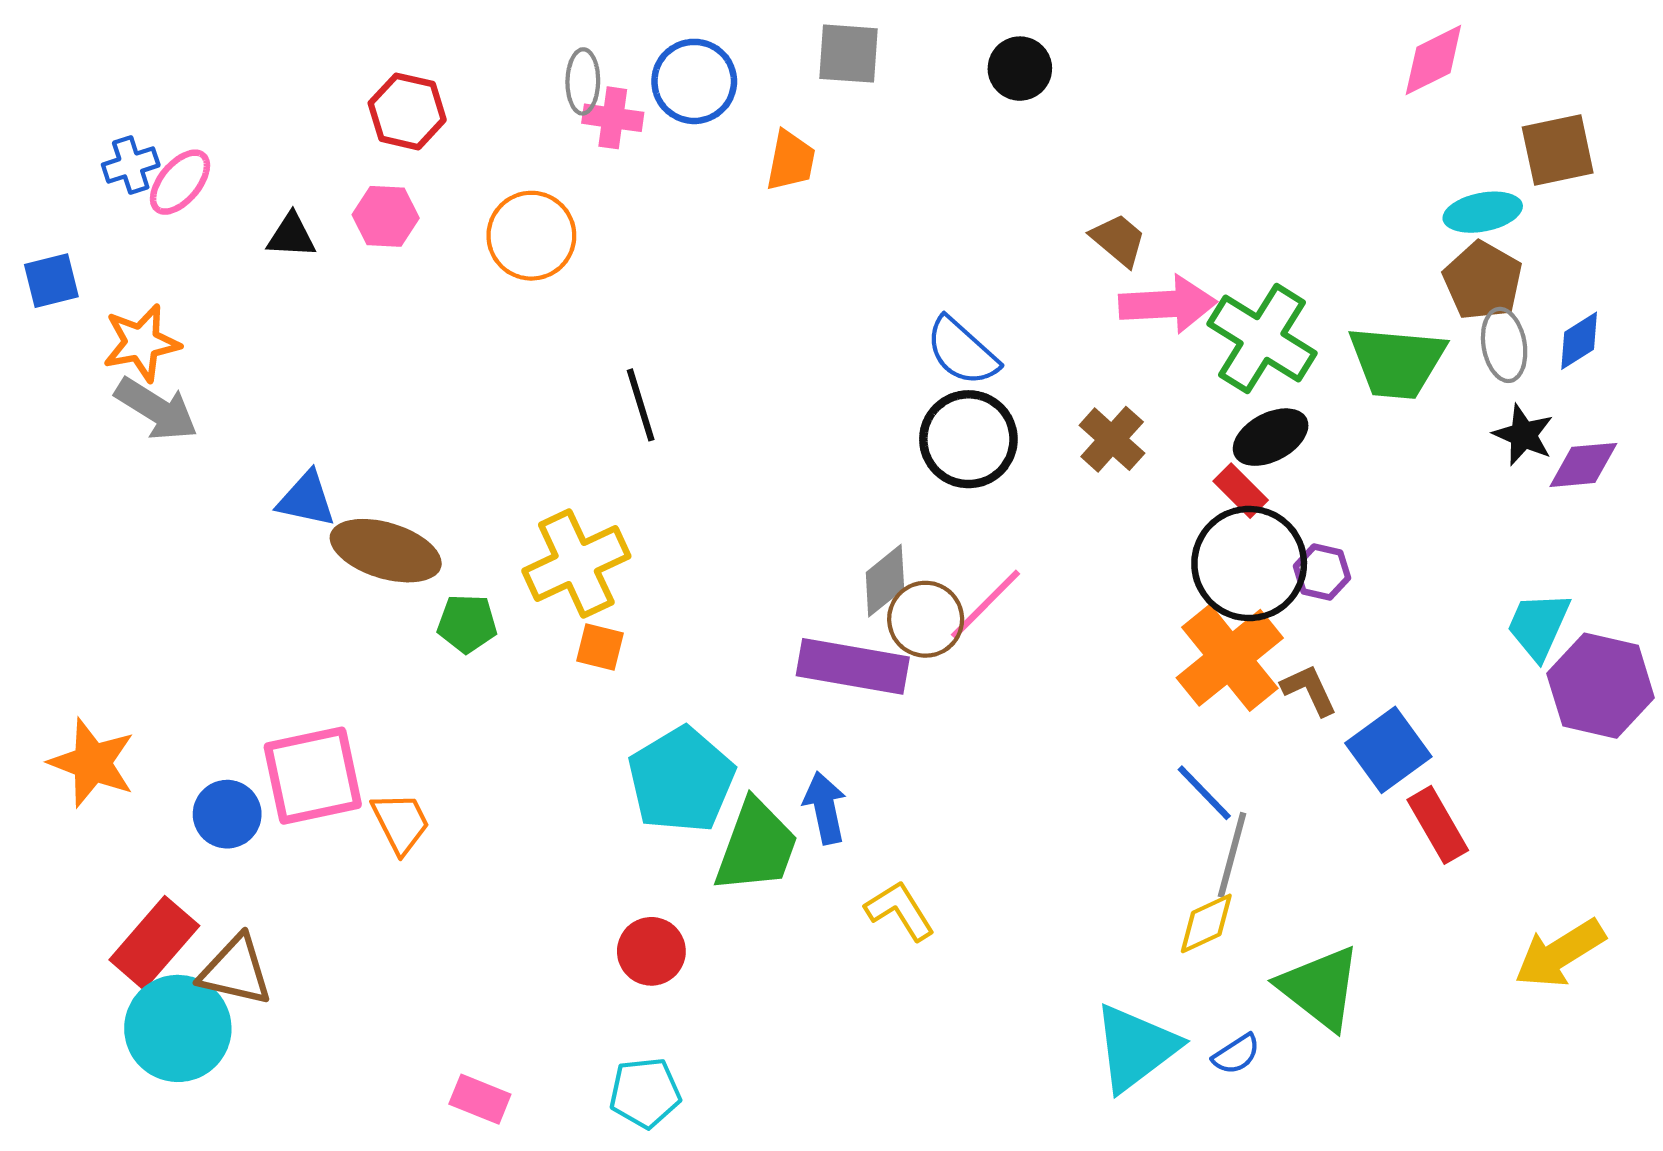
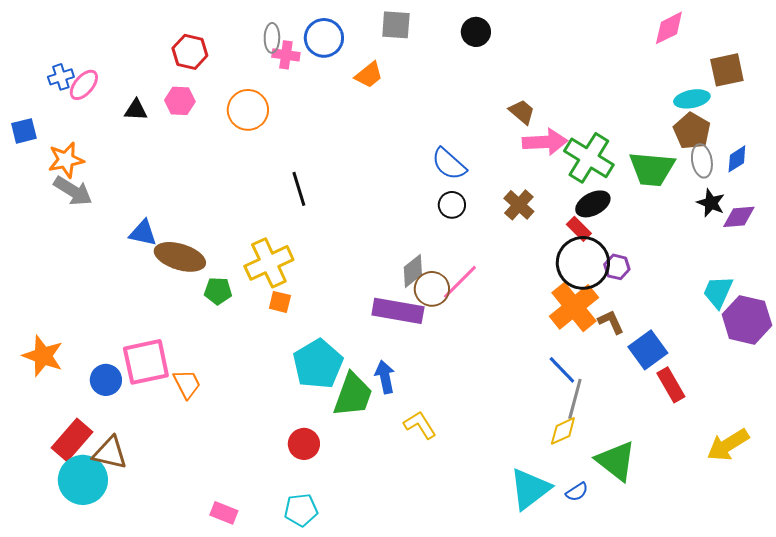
orange trapezoid: (791, 161) -> (369, 75), turned 40
black circle: (968, 439) -> (452, 205), size x0.6

